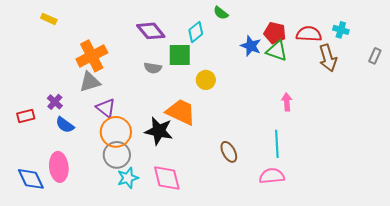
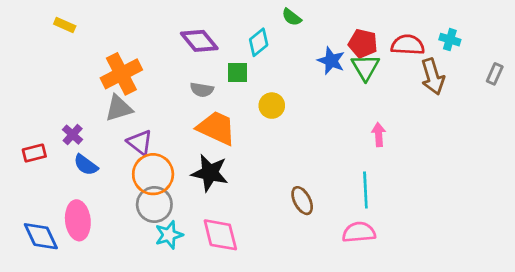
green triangle: (277, 51) -> (365, 67), turned 40
green square: (180, 55) -> (237, 73), size x0.7
orange trapezoid: (181, 112) -> (216, 128), moved

